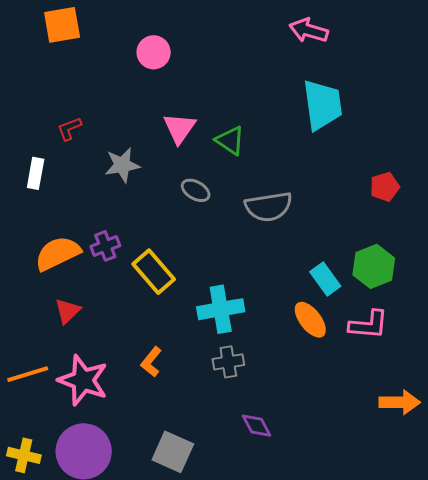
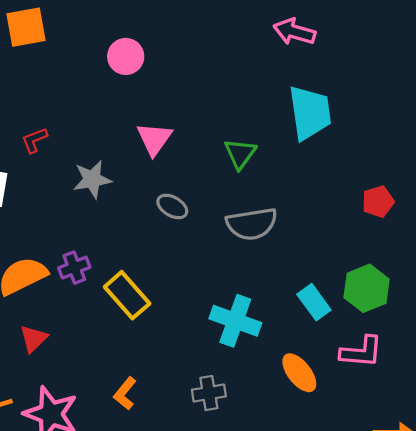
green triangle: (230, 141) -> (240, 154), moved, turned 32
cyan cross: (221, 309) -> (235, 321), moved, turned 30
orange ellipse: (310, 320) -> (299, 373), moved

